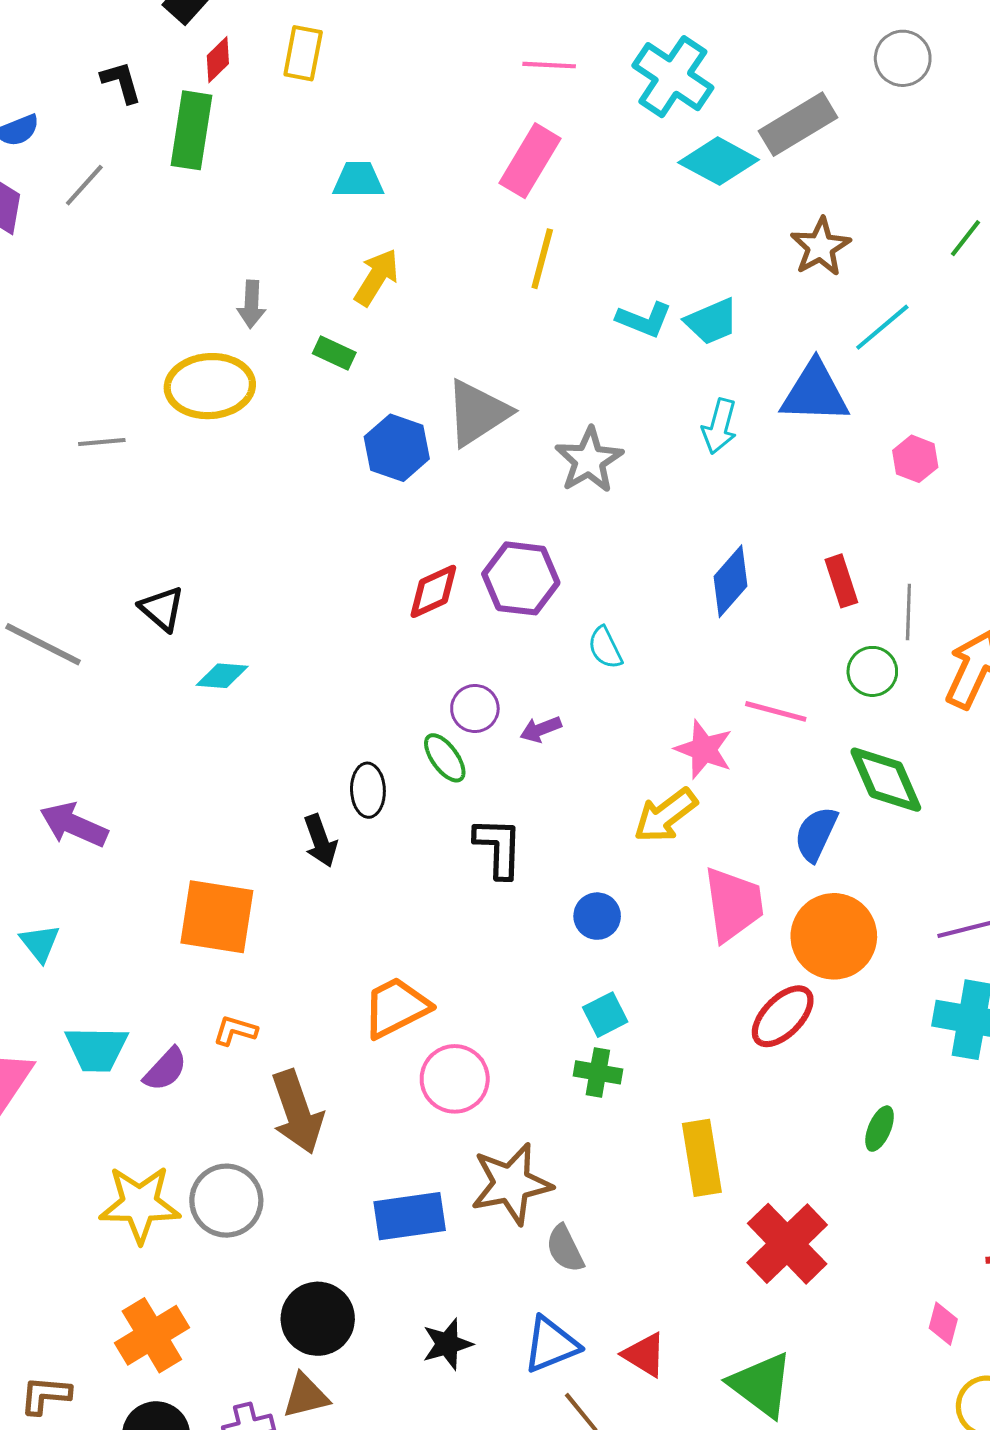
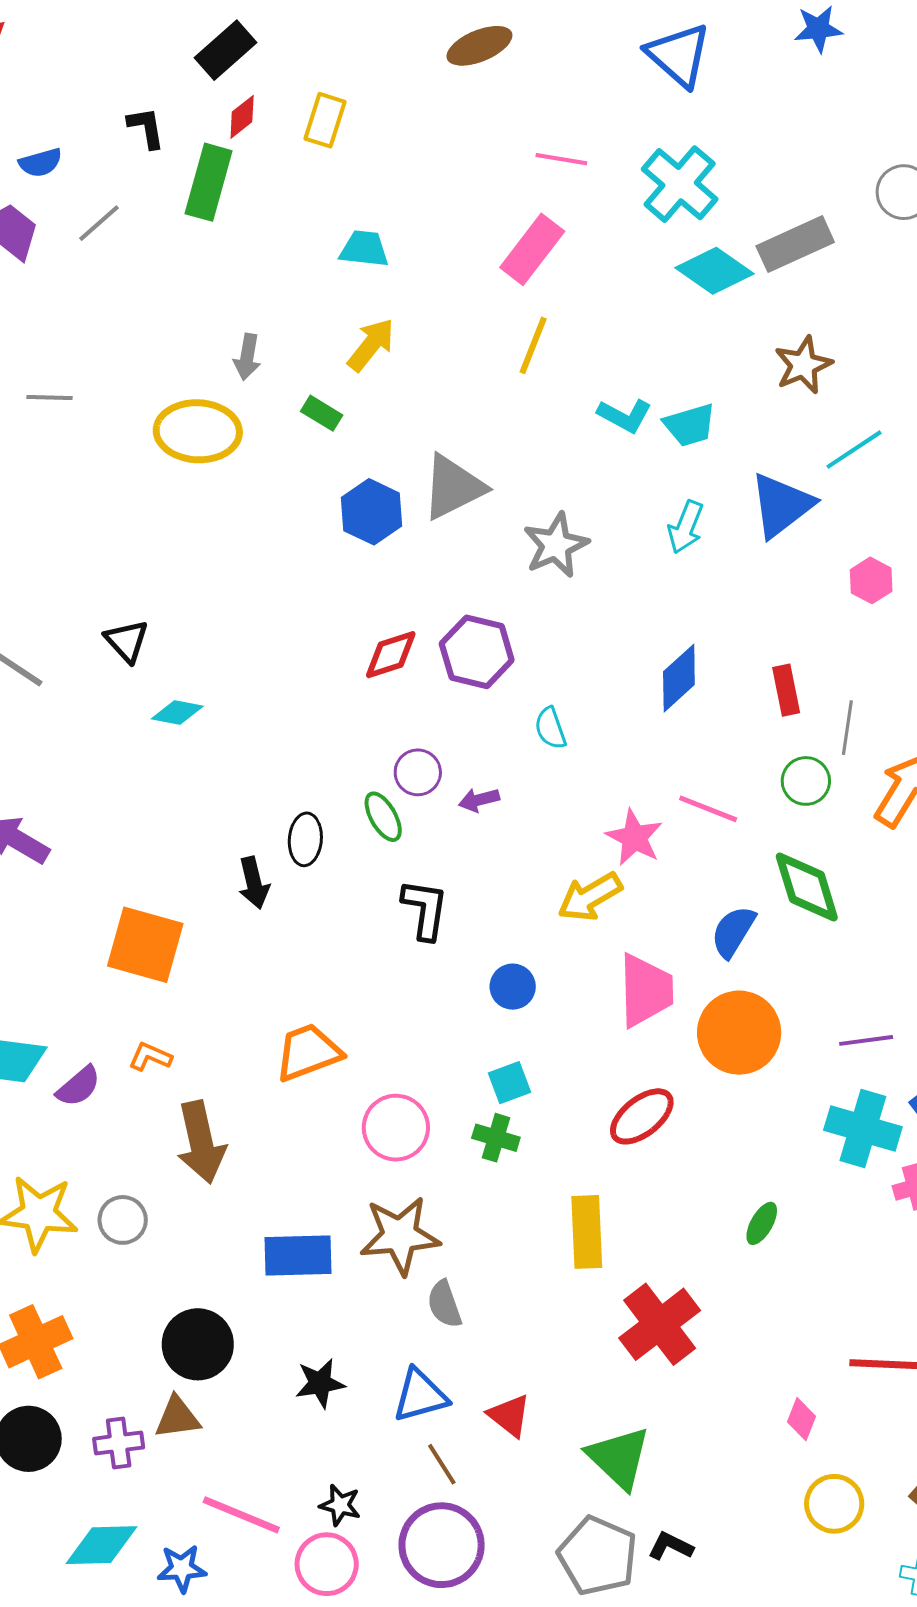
blue triangle: (815, 393) -> (781, 505), turned -46
gray line: (102, 442) -> (49, 398), moved
red ellipse: (783, 1016) -> (642, 1116), moved
pink circle: (455, 1079) -> (396, 1128), moved
gray circle: (226, 1201) -> (123, 1220), size x0.7

